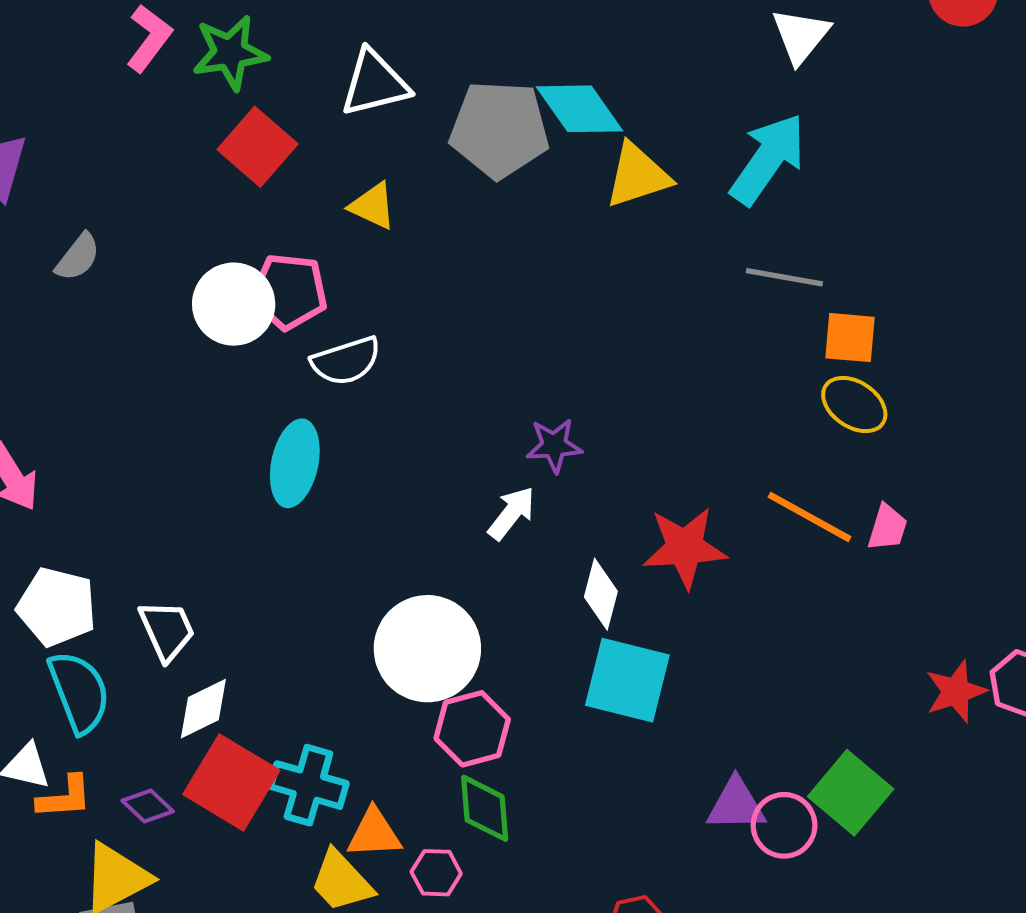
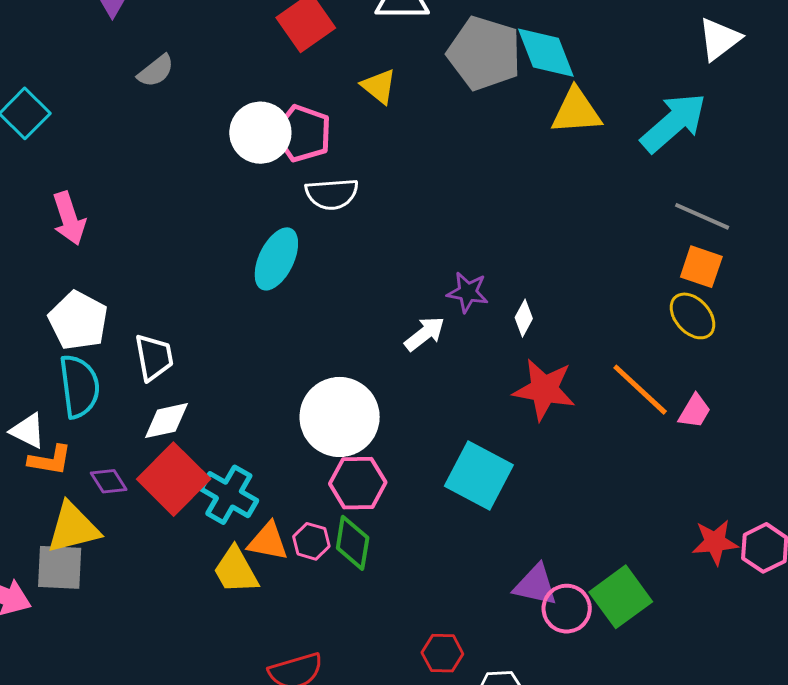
gray line: (784, 277) -> (702, 216), moved
white diamond: (601, 594) -> (524, 318), moved, size x0.7
pink hexagon: (436, 873) -> (311, 541), moved

